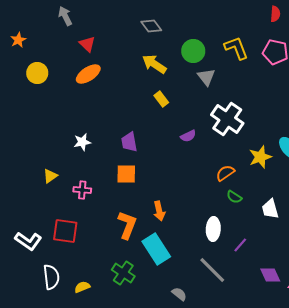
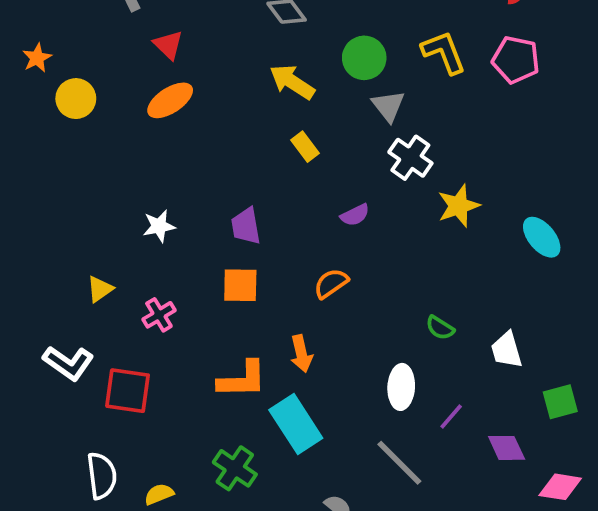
orange star: (18, 40) -> (37, 58), moved
white cross: (227, 119) -> (410, 158), moved, size x0.7
yellow star: (260, 157) -> (458, 206), moved
orange semicircle: (225, 173) -> (331, 283), moved
pink cross: (82, 190) -> (159, 315), turned -36
orange L-shape: (127, 225) -> (242, 380), turned 68
white L-shape: (28, 241) -> (68, 363), moved
purple diamond: (270, 275) -> (507, 448), moved

